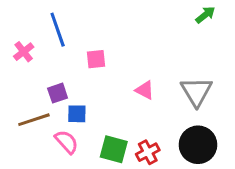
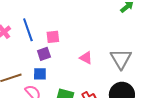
blue line: (58, 30) -> (28, 30), moved
purple square: (58, 93) -> (44, 54), moved

